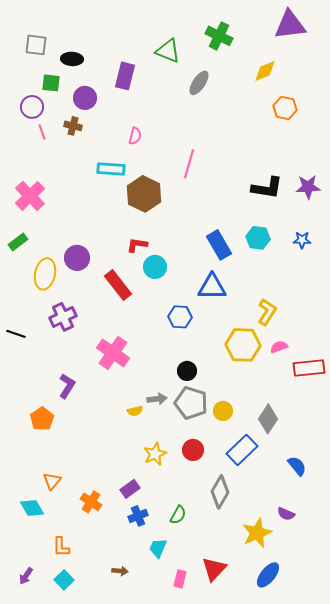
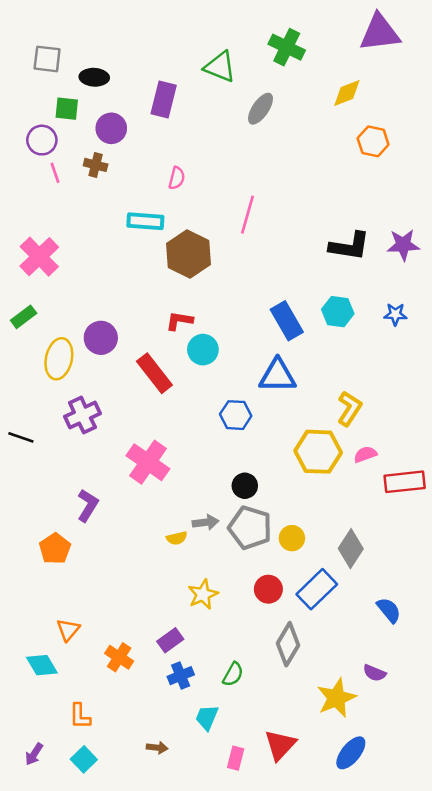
red circle: (193, 450) -> (268, 589), moved

